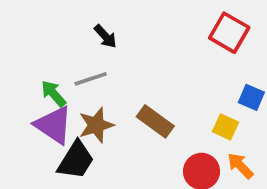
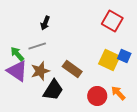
black arrow: (105, 36) -> (45, 23), turned 64
yellow square: (226, 127) -> (109, 60), moved, size x1.5
black trapezoid: (76, 160) -> (53, 90), moved

